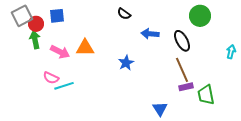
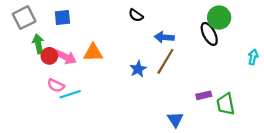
red circle: (36, 24) -> (49, 56), moved
black ellipse: (182, 41) -> (209, 34), moved
brown line: (182, 70) -> (165, 61), moved, turned 55

